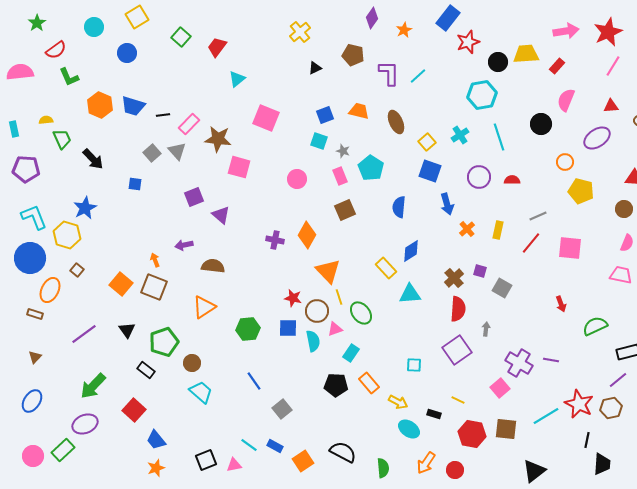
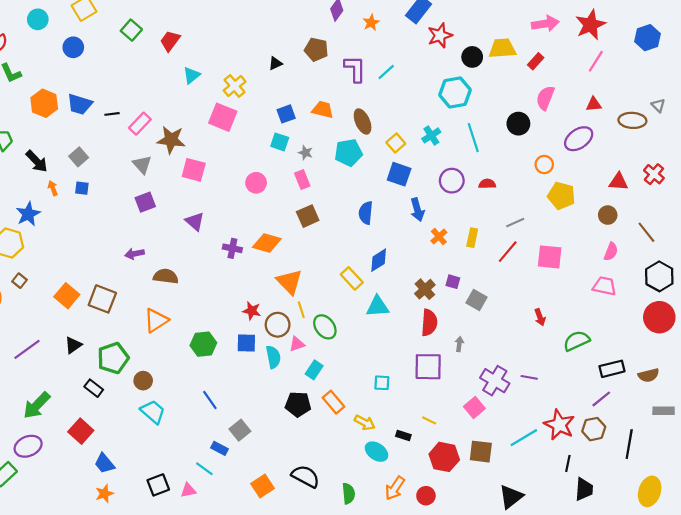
yellow cross: (300, 32) -> (235, 86), moved
gray triangle: (177, 151) -> (142, 164), moved
gray square: (152, 153) -> (79, 157), moved
cyan pentagon: (371, 168) -> (349, 153), moved, turned 30
purple triangle: (221, 215) -> (195, 221), moved
orange diamond: (307, 235) -> (267, 243), turned 76
orange arrow: (155, 260) -> (53, 188), moved
black triangle: (127, 330) -> (73, 345), turned 30
purple square: (457, 350) -> (428, 367), turned 36
blue rectangle: (275, 446) -> (219, 448), moved

